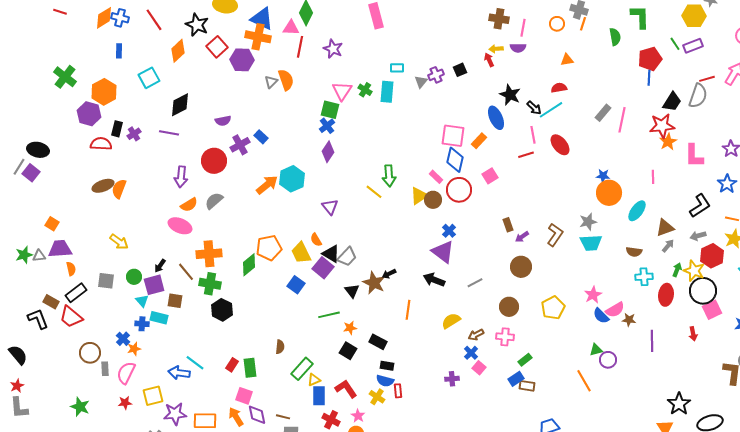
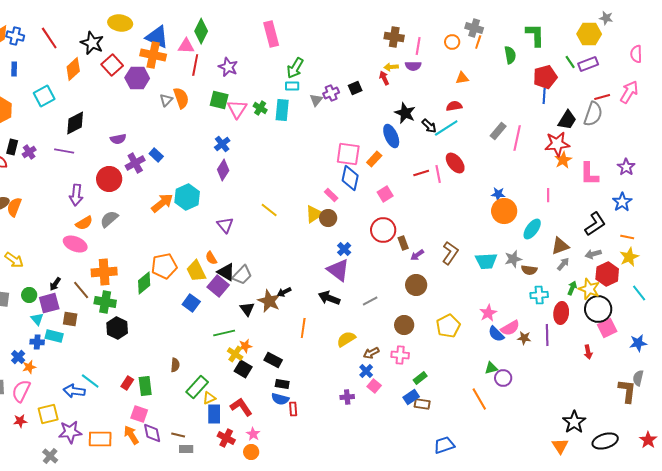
green square: (330, 110) -> (219, 100), moved
pink line: (533, 135) -> (438, 174), moved
green arrow: (389, 176) -> (295, 68), moved, turned 35
red circle: (459, 190) -> (383, 230), moved
gray star: (588, 222) -> (513, 259), moved
purple line: (652, 341) -> (547, 335), moved
yellow cross: (377, 397) -> (235, 354), moved

